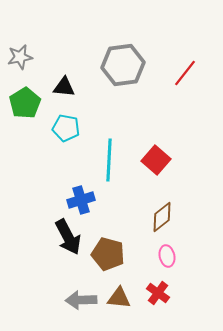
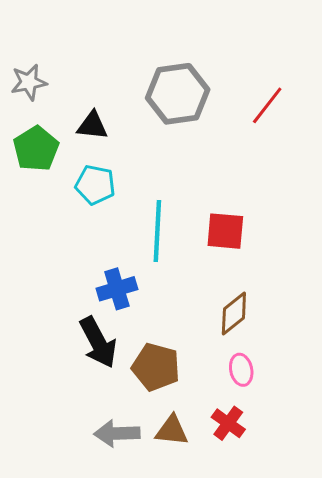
red square: (156, 160) -> (225, 231), turned -36

